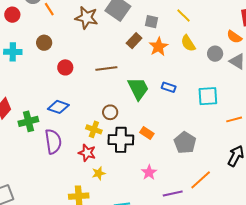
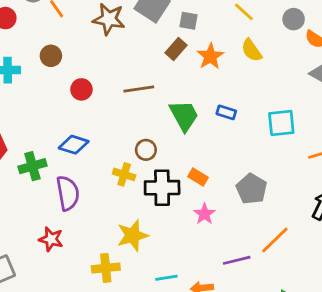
gray square: (151, 22) -> (188, 21), moved
gray circle: (215, 54) -> (294, 19), moved
red star: (87, 153) -> (51, 239), moved
pink star: (149, 172) -> (204, 214), moved
yellow star: (99, 173) -> (133, 235), size x1.6

